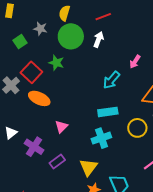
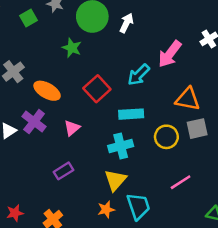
pink arrow: (135, 62) -> (170, 54), size x1.6
red square: (31, 72) -> (97, 89), moved
purple cross: (34, 147) -> (34, 122), moved
yellow triangle: (88, 167) -> (115, 180), moved

